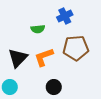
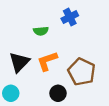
brown pentagon: (76, 48) -> (82, 72), moved, turned 30

